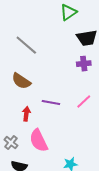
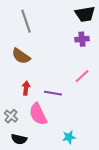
gray line: (26, 45) -> (26, 21), turned 30
purple line: (51, 103) -> (53, 93), moved

